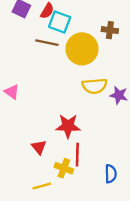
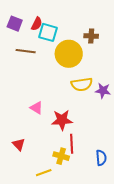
brown line: (47, 43) -> (26, 51), moved
pink triangle: (12, 92) -> (36, 108), moved
red triangle: (39, 147) -> (19, 144), moved

